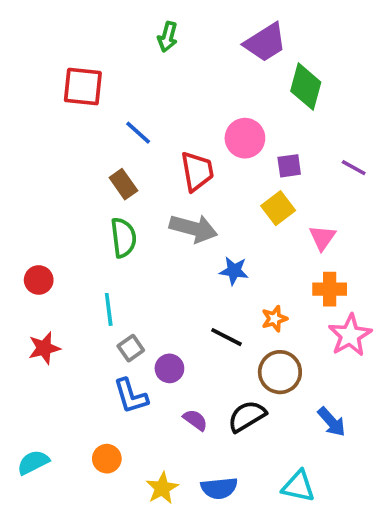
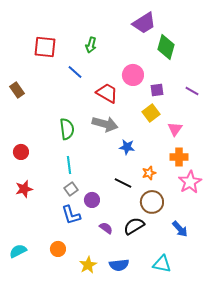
green arrow: (168, 37) -> (91, 45), moved
red trapezoid: (197, 171) -> (107, 93), turned -50
brown rectangle: (123, 184) -> (17, 90), moved
cyan line: (109, 309) -> (69, 165), moved

